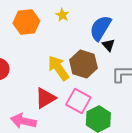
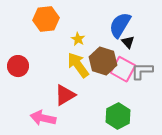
yellow star: (62, 15) -> (78, 39), moved
pink square: (78, 101) -> (123, 69), moved

